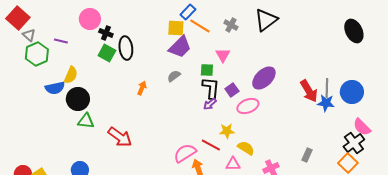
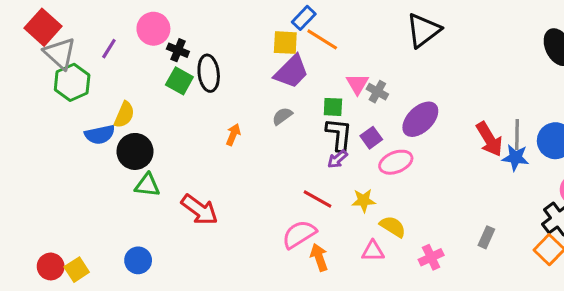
gray cross: (231, 25) -> (377, 92), moved
gray triangle: (29, 35) -> (60, 53), size x1.6
purple line: (61, 41) -> (109, 49), moved, turned -72
red line: (211, 145) -> (318, 199), moved

